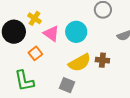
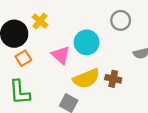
pink triangle: (51, 34) -> (61, 55), moved
orange square: (35, 53) -> (23, 58), moved

